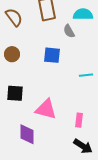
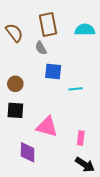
gray semicircle: (69, 31) -> (41, 48), moved
brown circle: (12, 54) -> (15, 84), moved
cyan line: (86, 75) -> (76, 89), moved

